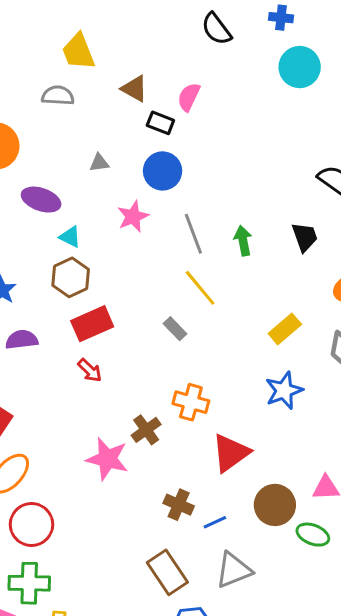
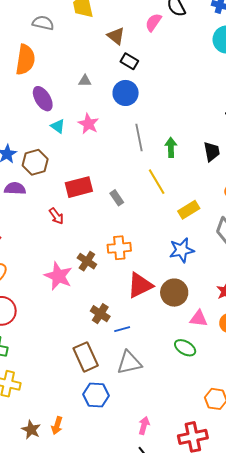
gray semicircle: (58, 96) -> (43, 23), moved
pink semicircle: (189, 97) -> (153, 22), moved
purple ellipse: (41, 200) -> (43, 99), turned 30
pink star: (133, 216) -> (88, 124), moved, turned -30
brown hexagon: (71, 277) -> (35, 162), moved
yellow line: (200, 288) -> (157, 182), moved
red rectangle: (92, 324) -> (79, 187), moved
orange cross: (191, 402) -> (119, 248), turned -30
brown cross: (146, 430) -> (87, 261), turned -30
brown circle: (275, 505) -> (174, 293), moved

